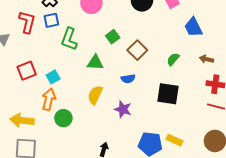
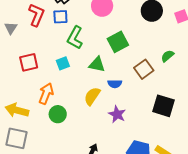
green square: (113, 37) -> (118, 42), size x1.5
brown square: (137, 50) -> (144, 69), moved
green semicircle: (173, 59) -> (167, 56), moved
cyan square: (53, 77) -> (63, 63), moved
blue semicircle: (128, 79) -> (115, 84), moved

